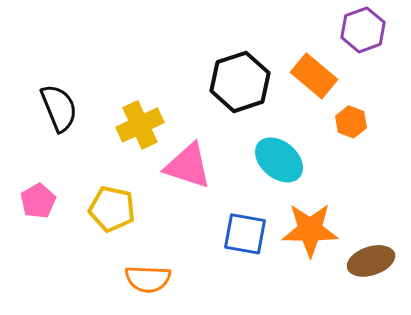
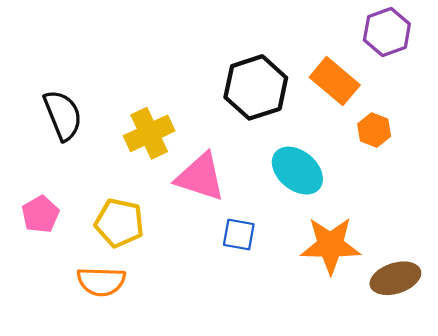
blue square: (245, 234) -> (239, 235), moved, size x0.7
orange semicircle: (148, 279) -> (101, 281), moved

